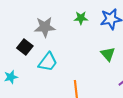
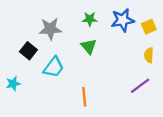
green triangle: (108, 54) -> (89, 46), moved

